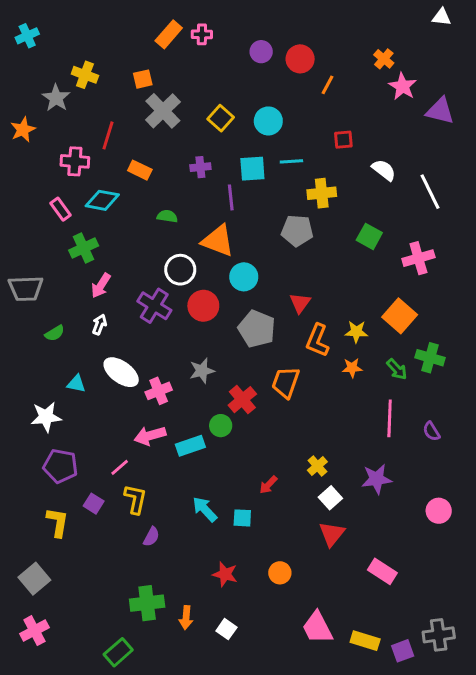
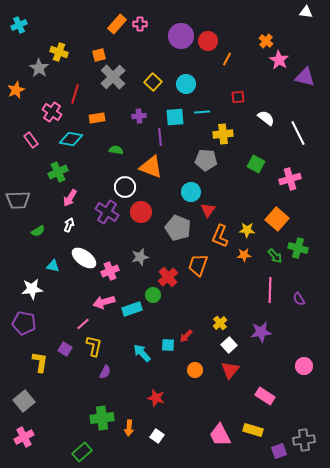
purple circle: (261, 52) -> (181, 36), size x1.6
pink cross: (75, 161) -> (52, 112), turned 30
orange rectangle: (140, 170) -> (97, 118), turned -35
pink rectangle: (60, 209) -> (31, 140), moved
cyan circle: (244, 277) -> (191, 192), moved
purple pentagon: (60, 466) -> (24, 323), moved
pink circle: (439, 511) -> (304, 366), moved
cyan square: (242, 518) -> (168, 345), moved
orange circle: (280, 573) -> (195, 370), moved
yellow rectangle: (365, 641) -> (253, 430), moved

